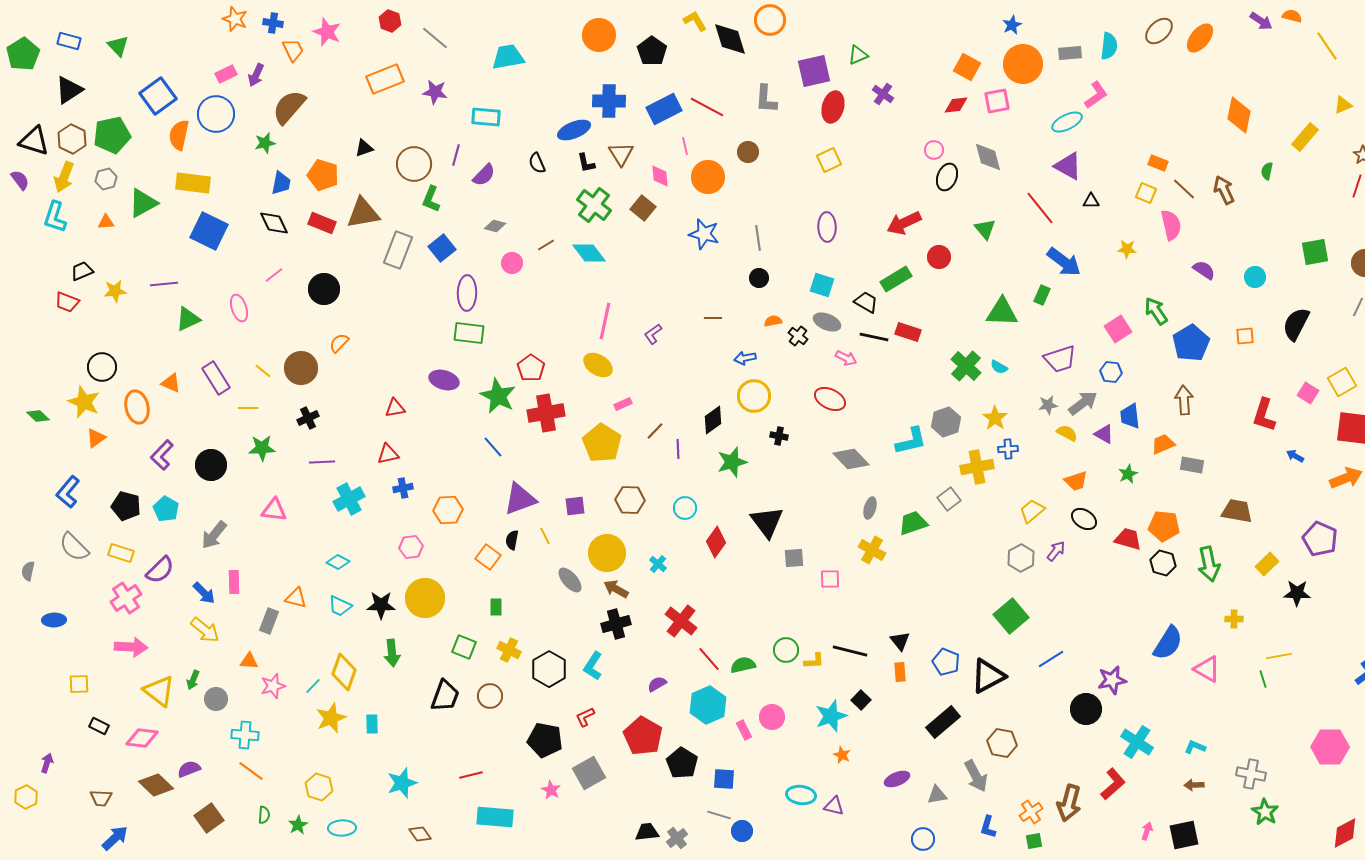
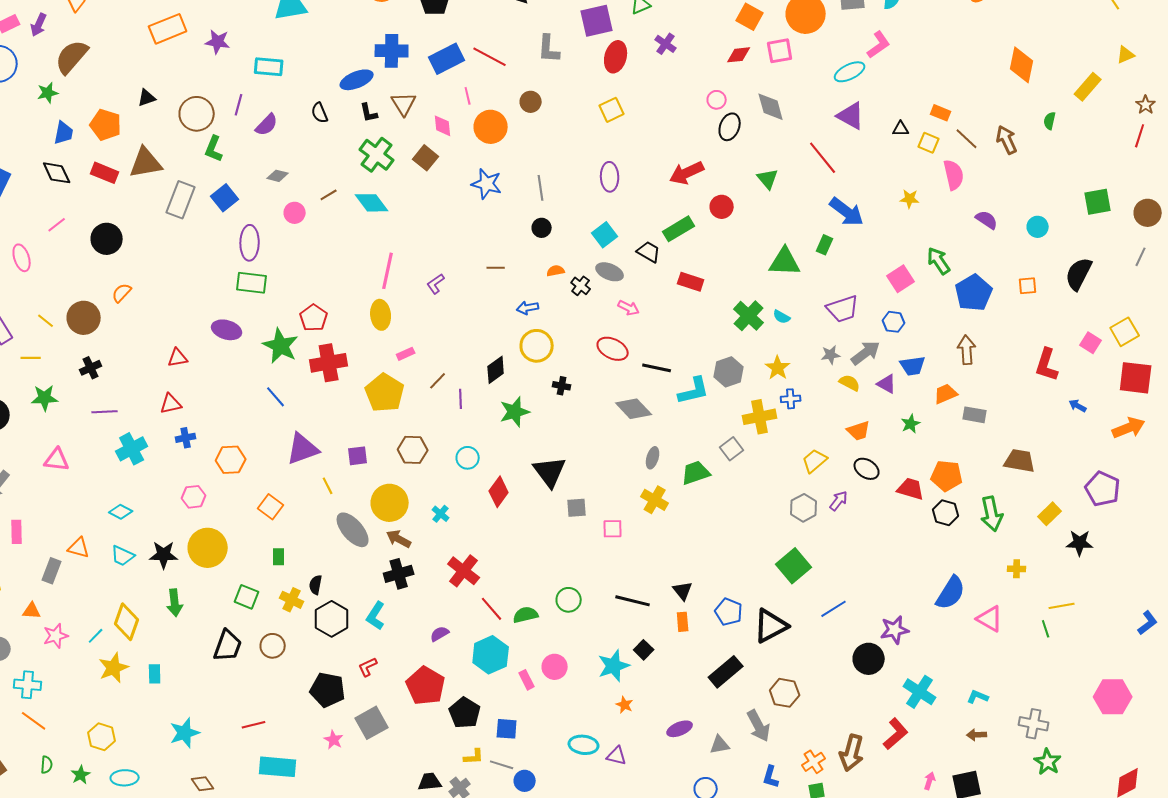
black triangle: (1091, 201) -> (901, 129), moved
cyan square: (822, 285) -> (605, 235), turned 35
black line: (874, 337) -> (657, 368), moved
yellow ellipse: (598, 365) -> (381, 315), turned 52
blue trapezoid: (1130, 416) -> (913, 366), turned -92
black semicircle: (512, 540) -> (316, 585), moved
gray ellipse: (570, 580) -> (353, 530), size x1.4
yellow L-shape: (814, 661) -> (474, 757), moved

